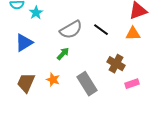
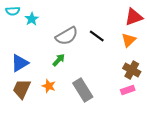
orange triangle: (133, 34) -> (129, 40), turned -42
blue triangle: (24, 43) -> (20, 63), moved
brown cross: (116, 64) -> (132, 70), moved

